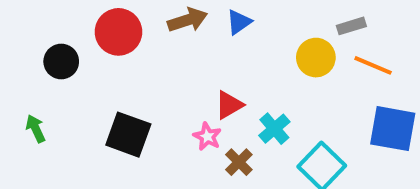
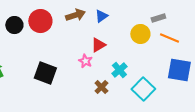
black circle: (61, 61) -> (14, 25), moved
red triangle: (229, 105) -> (98, 45), moved
pink star: (207, 137) -> (85, 61), moved

